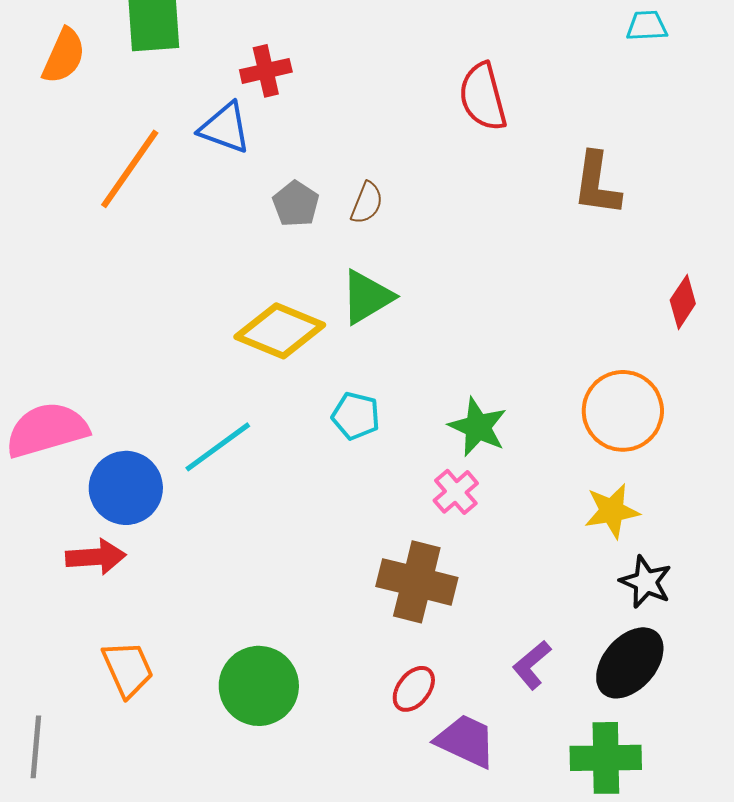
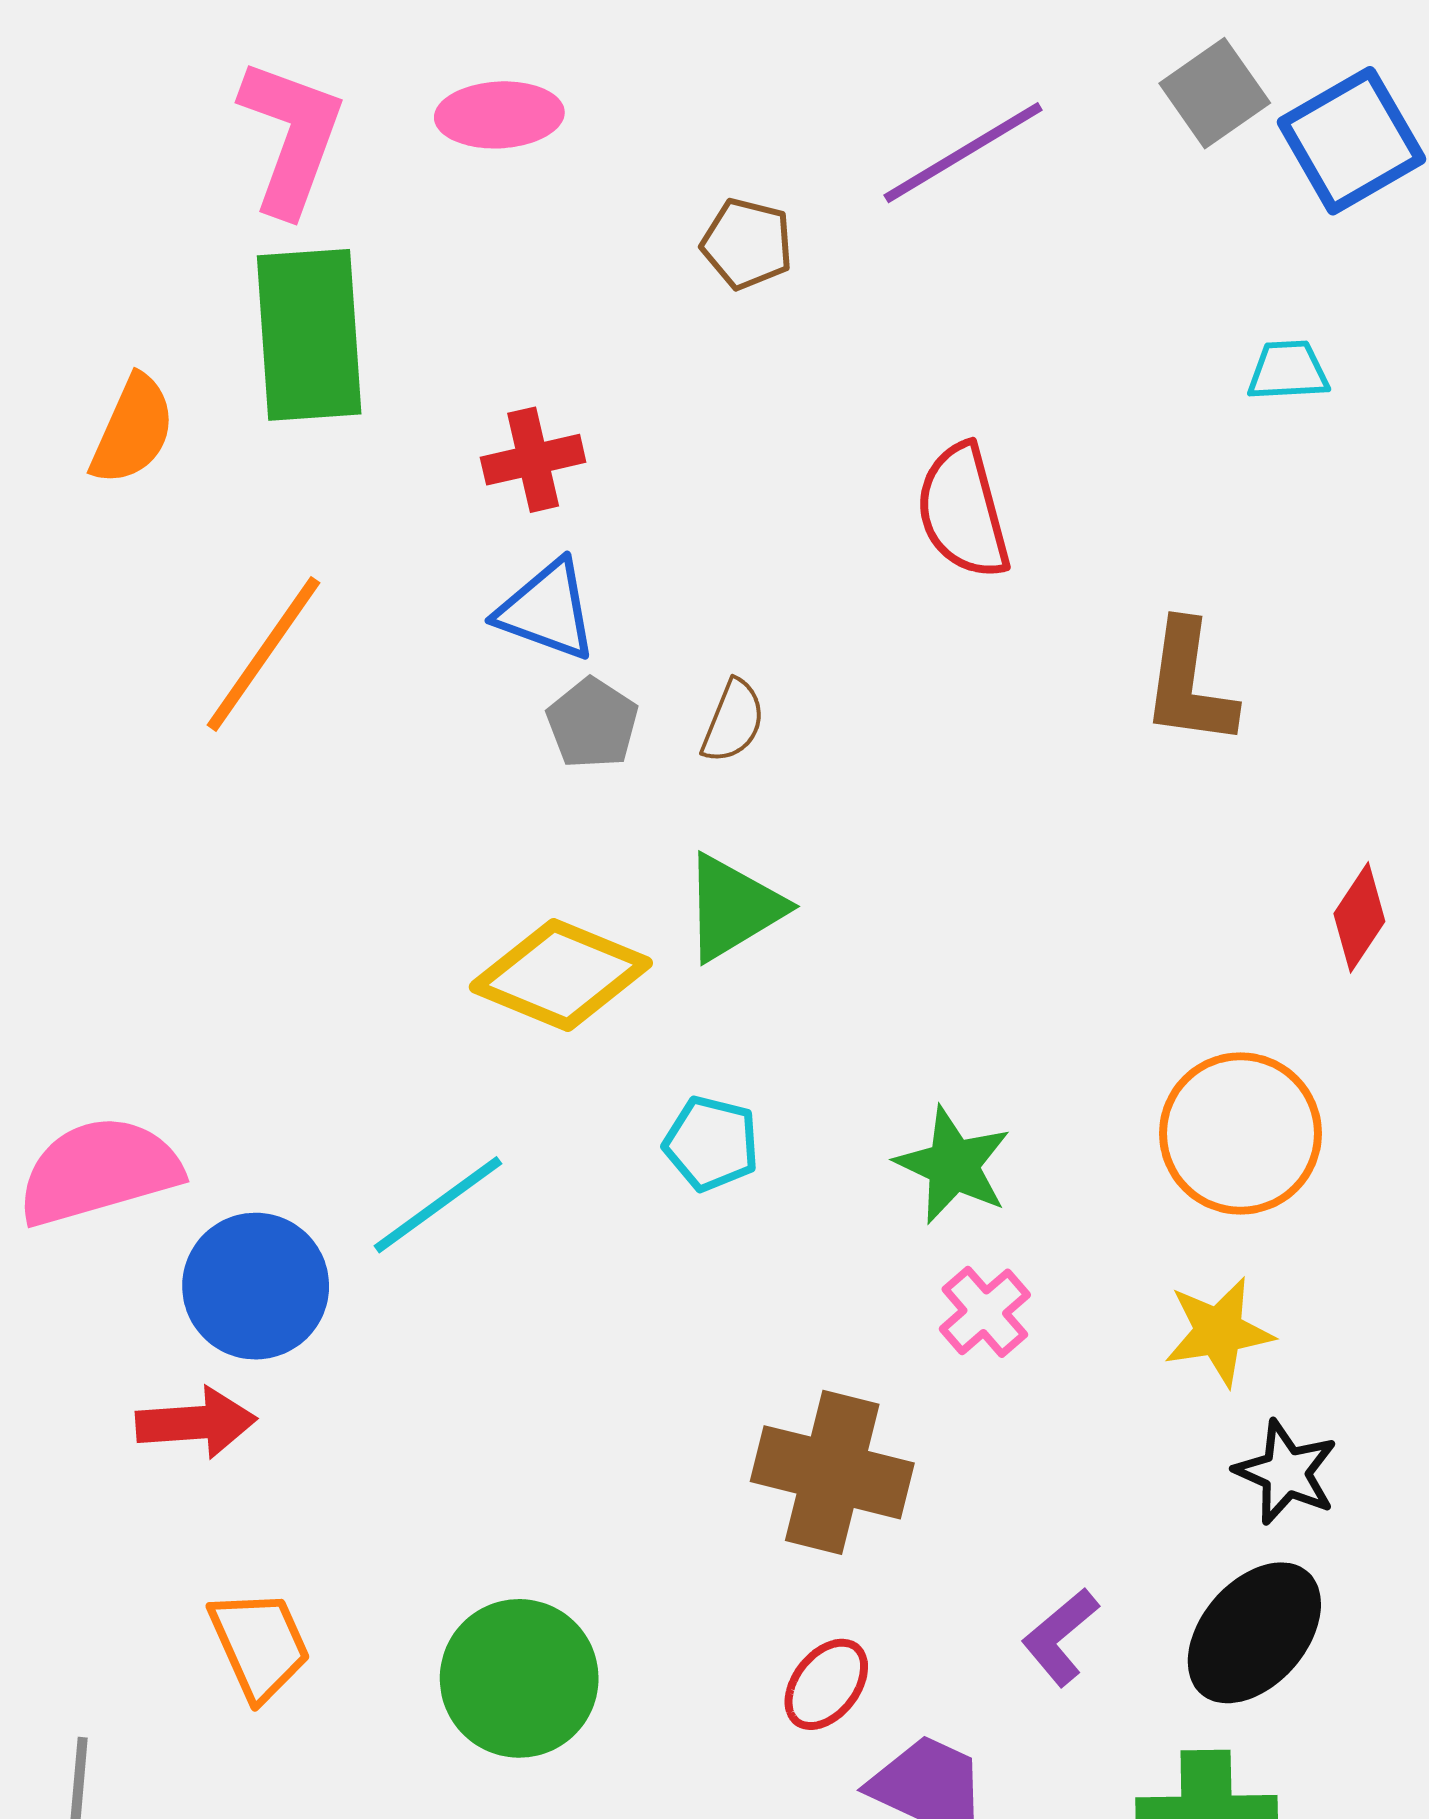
blue triangle: (225, 128) -> (547, 610), moved
pink cross: (456, 492) -> (985, 1312), moved

